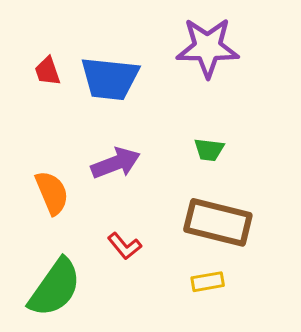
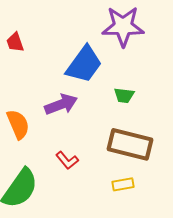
blue trapezoid: (110, 79) -> (84, 64), moved, turned -60

